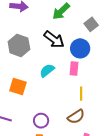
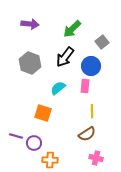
black arrow: (54, 39) -> (65, 57), turned 90
orange square: (18, 87) -> (43, 113), moved
purple circle: (41, 121) -> (34, 143), moved

